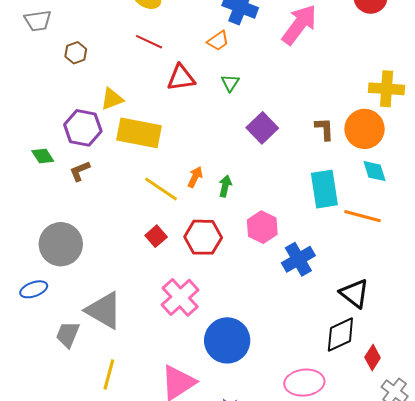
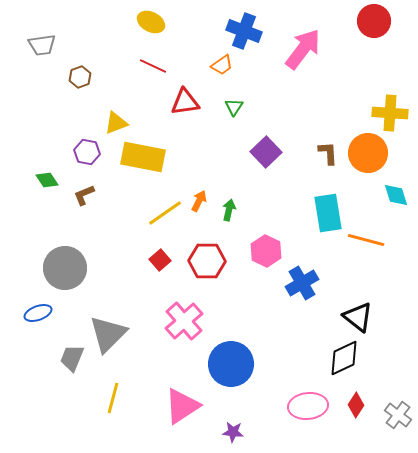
purple hexagon: (83, 128) -> (87, 152), size x0.7
cyan diamond: (375, 171) -> (396, 195), moved
yellow line: (161, 189) -> (165, 213), turned -69
gray triangle: (104, 310) -> (108, 334), turned 45
red diamond: (373, 358) -> (356, 405), moved

